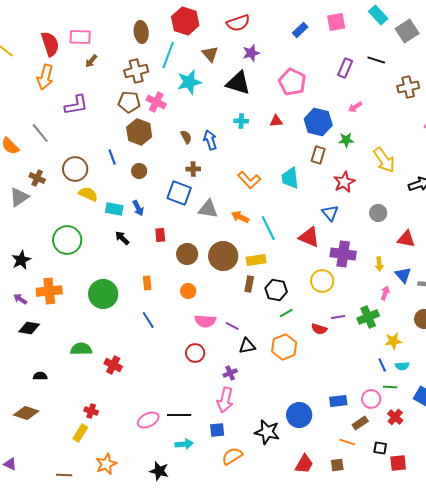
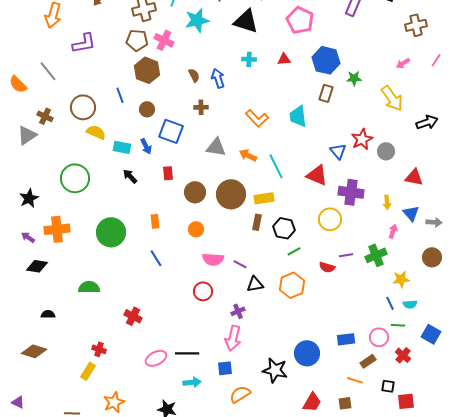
pink arrow: (355, 107) -> (403, 63), moved
red star: (344, 182) -> (362, 139), moved
blue square: (179, 193) -> (171, 131), moved
red cross: (113, 365) -> (133, 316), moved

